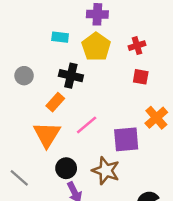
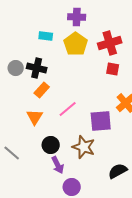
red cross: (137, 46) -> (110, 43), size x1.6
black cross: (71, 76) -> (37, 68), moved
orange triangle: (47, 135) -> (35, 117), size x0.7

